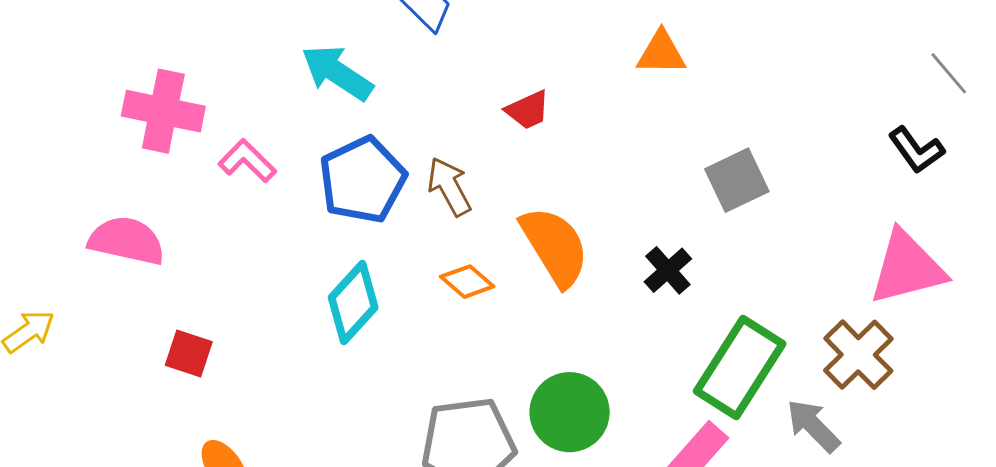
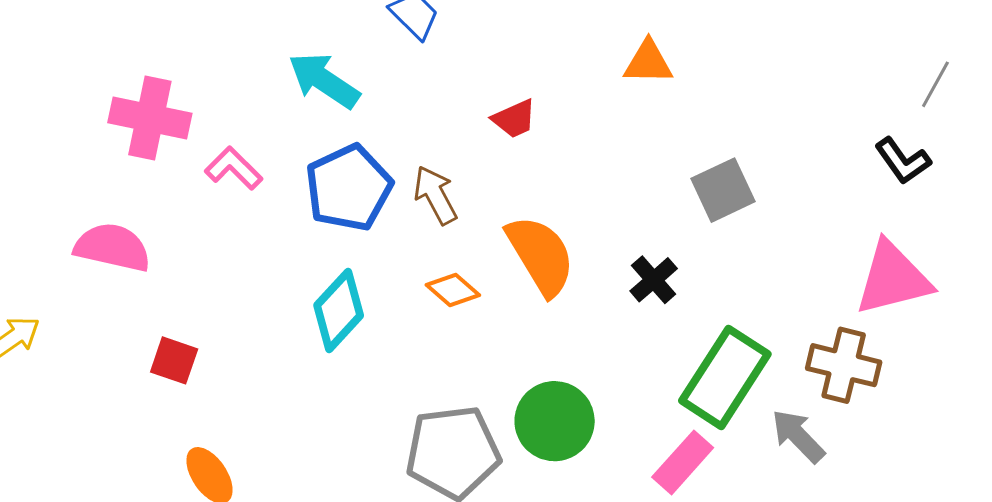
gray line: (949, 73) -> (935, 84), turned 69
brown cross: (858, 355) -> (844, 365), turned -32

